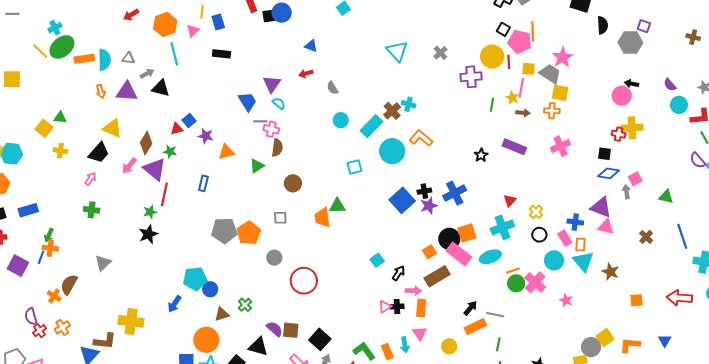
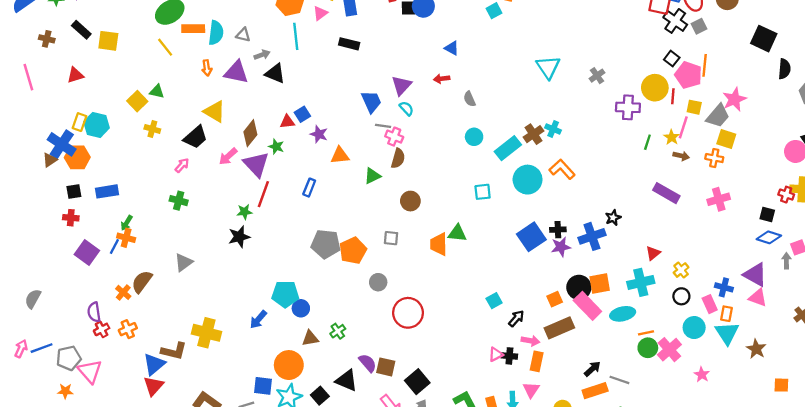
yellow line: (40, 51) -> (165, 47), moved
gray trapezoid: (550, 74) -> (718, 116), turned 90
black star: (481, 155) -> (613, 218), moved

